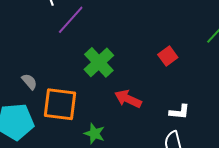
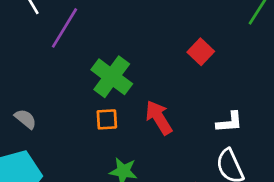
red arrow: (128, 99) -> (159, 118), turned 44
orange square: (60, 104) -> (107, 119), moved, size x0.5

